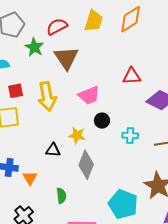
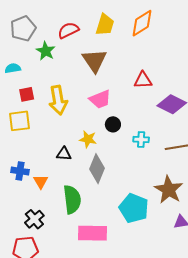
brown triangle: (66, 58) -> (94, 61), moved
green semicircle: (61, 196) -> (72, 199), size x1.8

